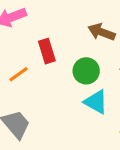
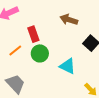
green circle: (86, 71) -> (40, 53), moved

